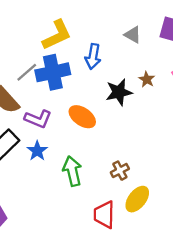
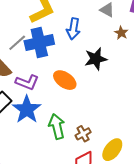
brown star: (147, 79) -> (121, 33), moved
blue star: (37, 151) -> (27, 109), size x1.6
brown cross: (120, 171) -> (83, 134), moved

